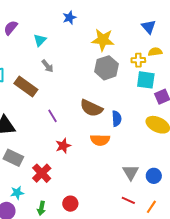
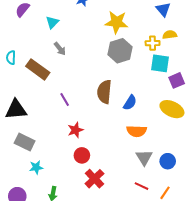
brown semicircle: (91, 108) -> (104, 92), turned 70
blue semicircle: (117, 119) -> (130, 103), turned 35
orange semicircle: (100, 140) -> (137, 131), moved
red cross: (42, 173) -> (94, 179), moved
cyan star: (17, 193) -> (36, 167), moved
red circle: (70, 204) -> (82, 155), moved

